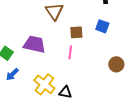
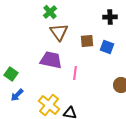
brown square: (76, 32) -> (87, 41), moved
purple trapezoid: (34, 44) -> (51, 60), moved

